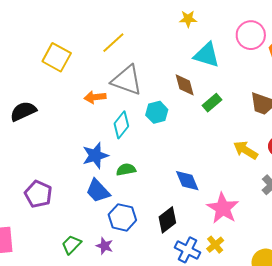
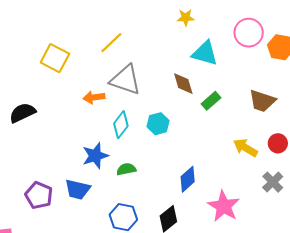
cyan hexagon: (157, 112) -> (158, 124), moved
blue diamond: (187, 181) -> (188, 179), turned 72
blue trapezoid: (98, 191) -> (77, 189), moved, turned -32

